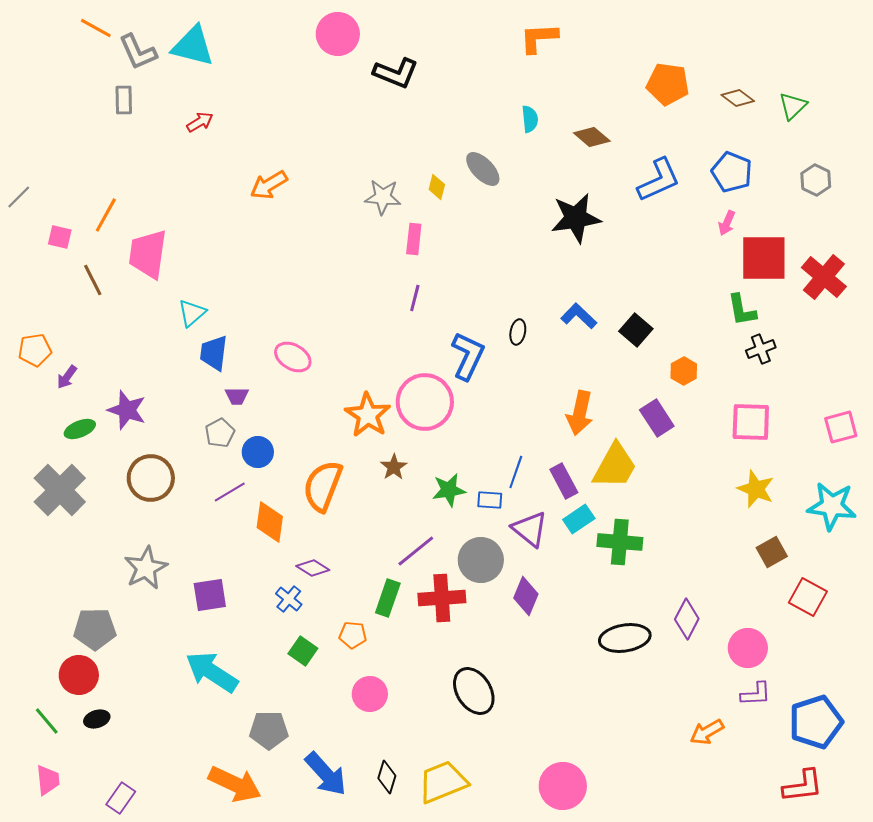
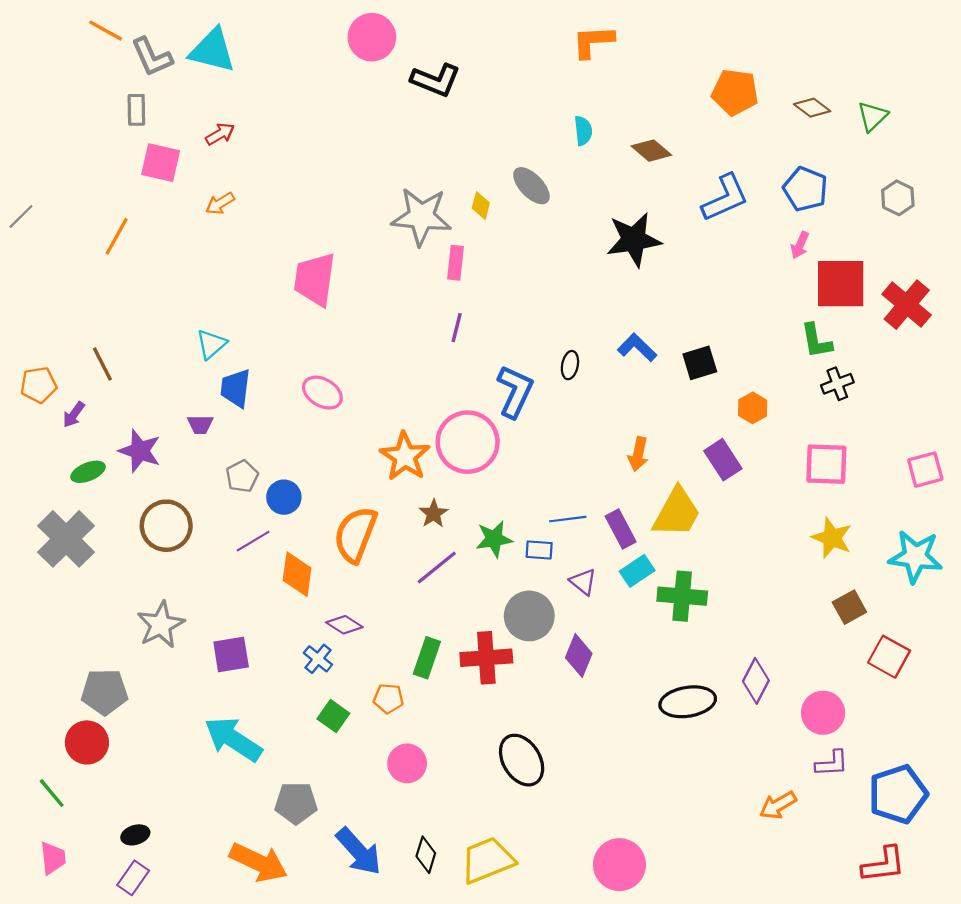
orange arrow: (269, 185) -> (220, 203), moved, size x0.7
gray star: (383, 197) -> (421, 217), size x1.5
pink square: (60, 237) -> (161, 163), moved, size x1.5
pink trapezoid: (148, 254) -> (315, 279), moved
brown line: (93, 280) -> (102, 364), moved
black square: (636, 330) -> (700, 363), turned 32
purple trapezoid: (237, 396) -> (200, 424), moved
orange arrow: (580, 413) -> (638, 454), size x0.7
blue line: (516, 472) -> (568, 519), turned 64
purple triangle: (530, 529) -> (583, 582), size x0.7
purple line: (416, 551) -> (437, 568), moved
black ellipse: (97, 719) -> (135, 835), moved

